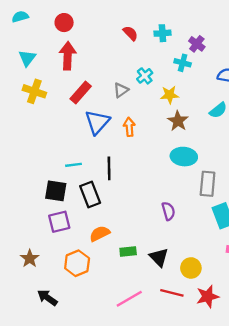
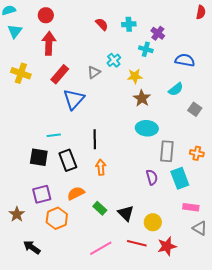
cyan triangle: (27, 58) -> (15, 31), moved
orange arrow: (129, 127) -> (101, 167), moved
black line: (109, 168) -> (95, 139), moved
purple semicircle: (168, 211) -> (152, 177), moved
purple square: (59, 222) -> (42, 194), moved
green rectangle: (128, 251) -> (100, 208), turned 48

